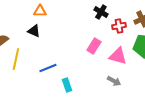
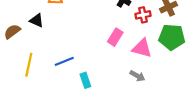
black triangle: (34, 31) -> (37, 20), moved
yellow line: (16, 59) -> (29, 65), moved

